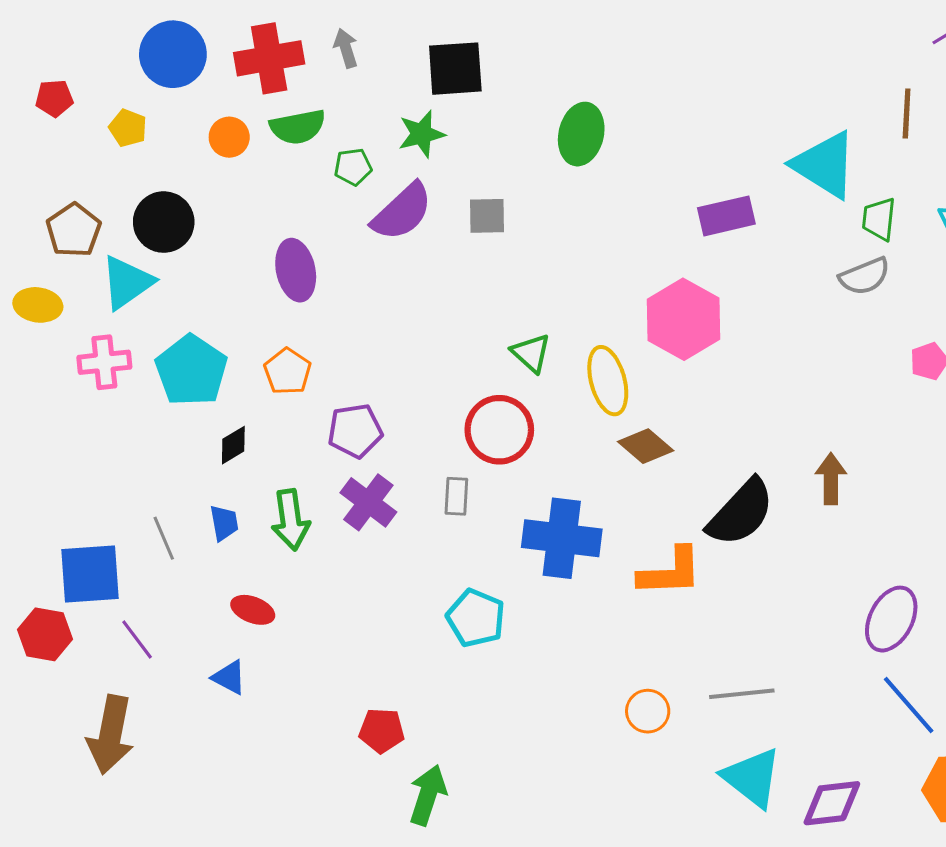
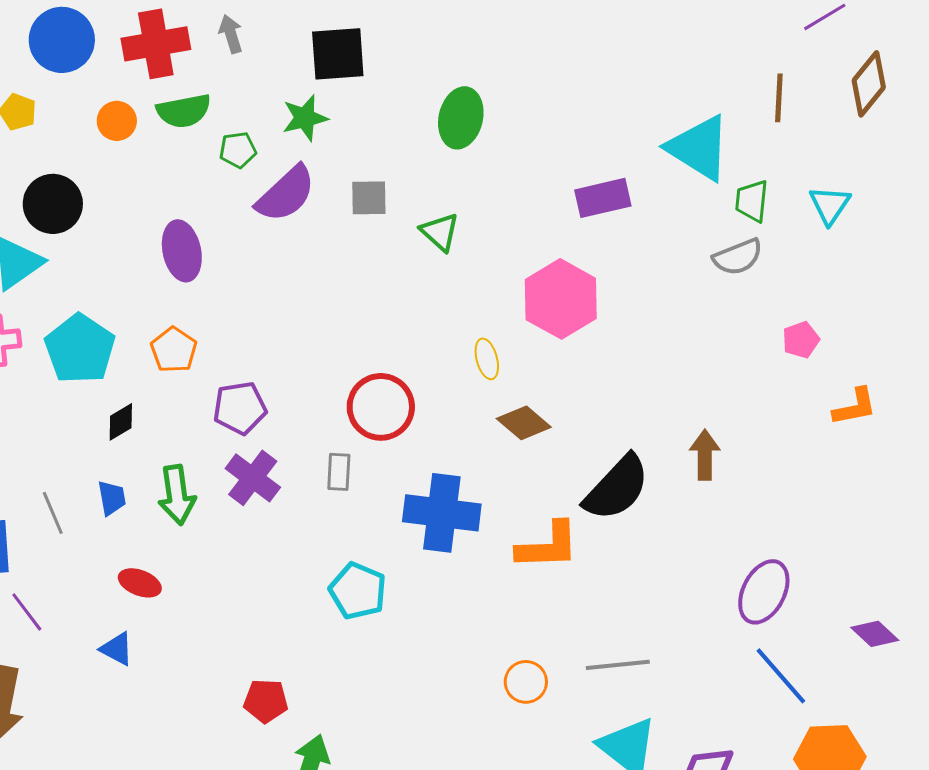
green triangle: (531, 353) -> (440, 232), moved
yellow ellipse: (608, 381) -> (487, 359), size x0.6

